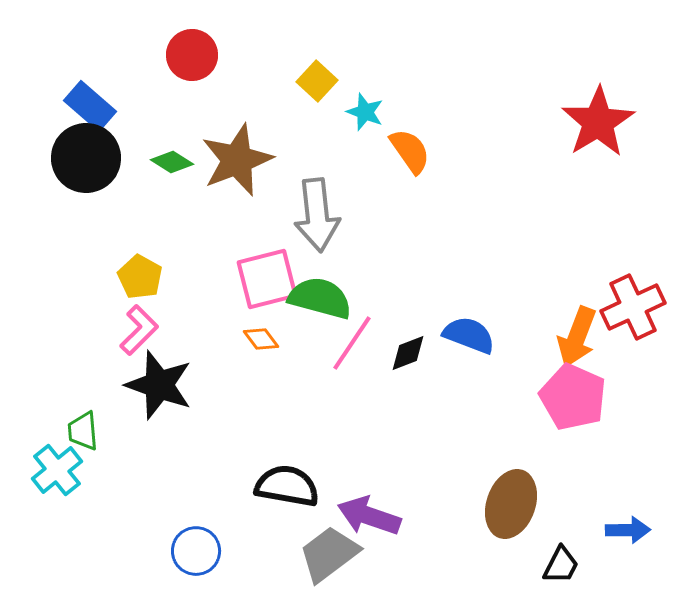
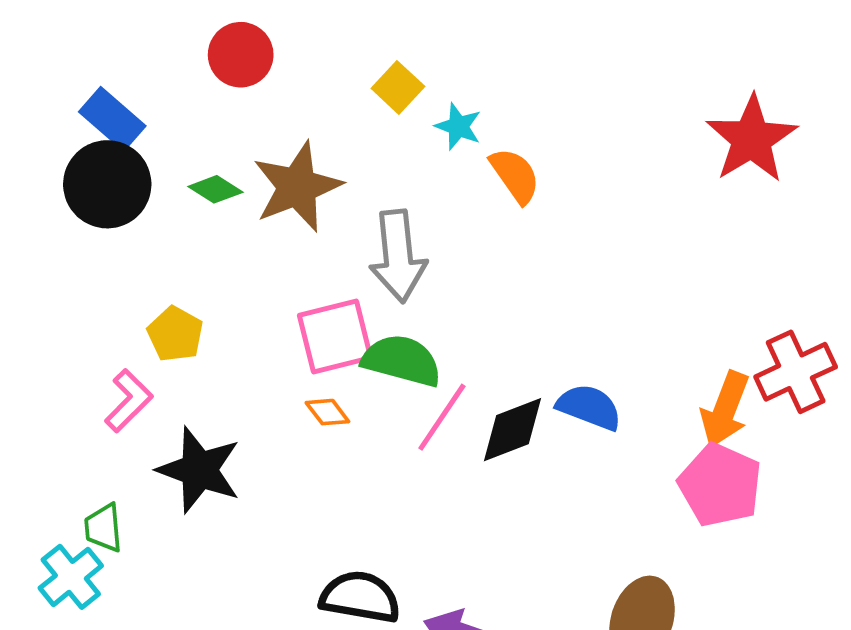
pink L-shape: (139, 330) -> (129, 401), moved
black diamond: (408, 353) -> (512, 430), size x1.5

